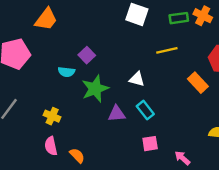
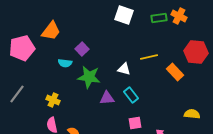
orange trapezoid: (46, 19) -> (51, 31), moved
yellow line: (167, 50) -> (149, 57), moved
green star: (95, 89) -> (89, 77), turned 30

